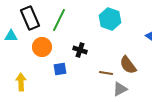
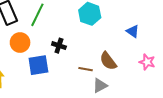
blue square: (60, 69) -> (38, 65), size x1.5

